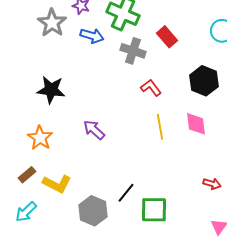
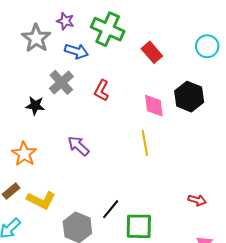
gray cross: (133, 51) -> (61, 82), moved, turned 30
red L-shape: (151, 88) -> (102, 91), moved, turned -115
black star: (51, 90) -> (35, 106), size x0.7
pink diamond: (196, 124) -> (154, 106), moved

